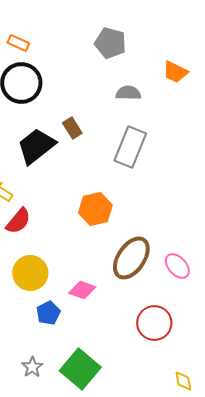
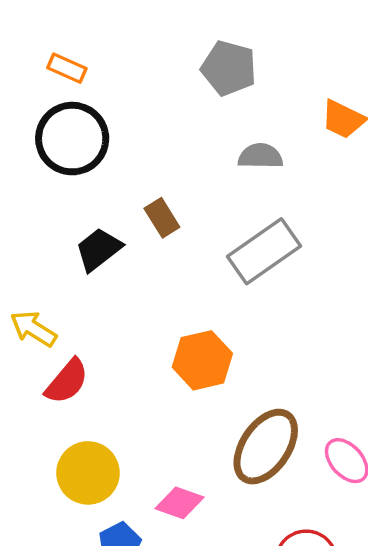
black trapezoid: (36, 146) -> (99, 249), size x0.7
gray rectangle: (130, 147) -> (264, 251), turned 33

